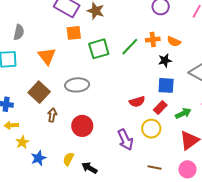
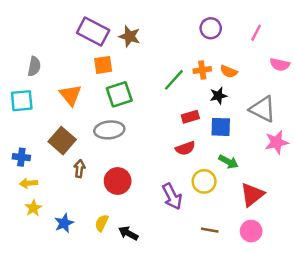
green square: (99, 49) -> (119, 94), moved
red rectangle: (160, 108) -> (190, 117), moved, turned 32
green arrow: (183, 113) -> (228, 162), moved, turned 56
yellow star: (22, 142) -> (33, 208), moved

